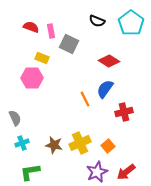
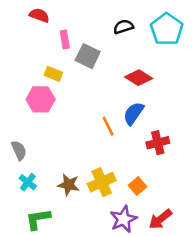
black semicircle: (97, 21) -> (123, 27), turned 140
red semicircle: (31, 27) -> (39, 15), moved
cyan cross: (22, 143) -> (28, 182), turned -32

